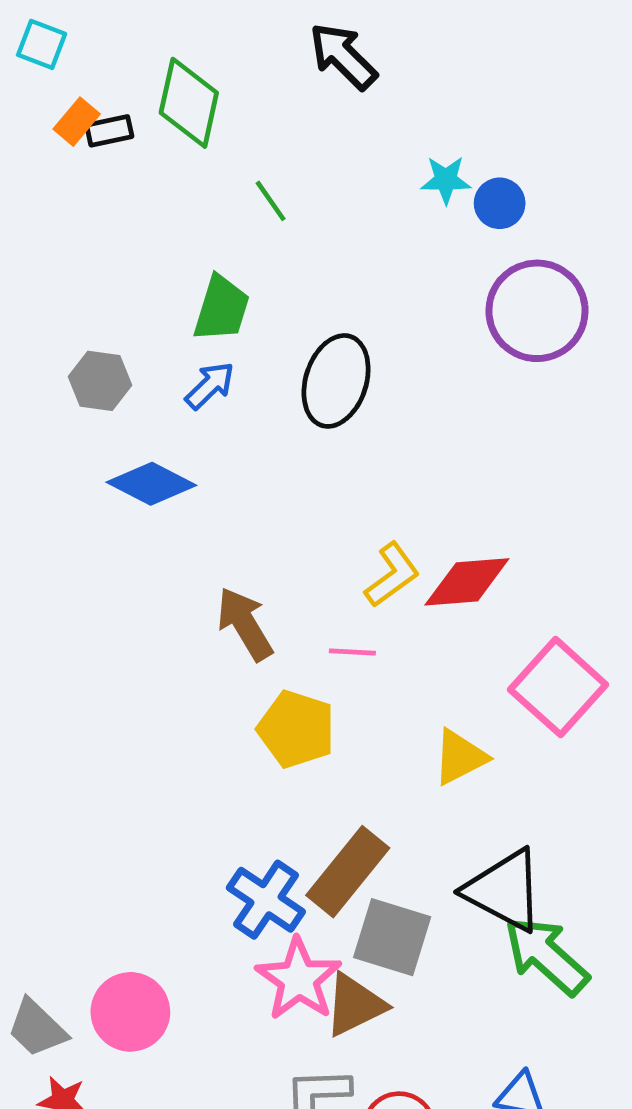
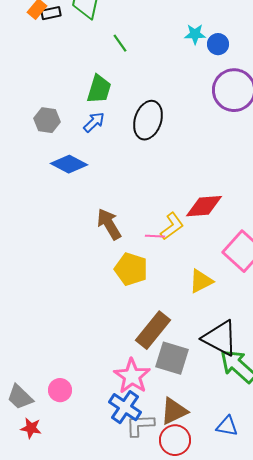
yellow L-shape: (392, 575) -> (172, 226), moved
blue cross: (266, 900) -> (125, 407), moved
brown triangle: (355, 1005) -> (174, 411), moved
pink circle: (130, 1012) -> (60, 390), size x0.7

